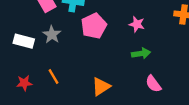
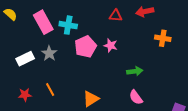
pink star: (137, 24) -> (111, 45), moved
white rectangle: (24, 41) -> (25, 59), turned -42
green arrow: (141, 53) -> (135, 71), moved

